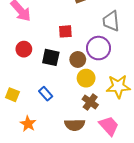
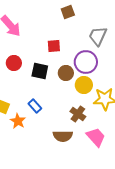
gray trapezoid: (111, 21) -> (98, 36), turned 30
yellow circle: (86, 78) -> (84, 85), moved
orange star: (28, 124) -> (18, 121), moved

